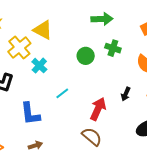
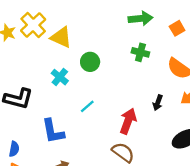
green arrow: (102, 19) -> (140, 19), moved
yellow cross: (19, 47) -> (33, 25), moved
green circle: (86, 56) -> (90, 62), moved

